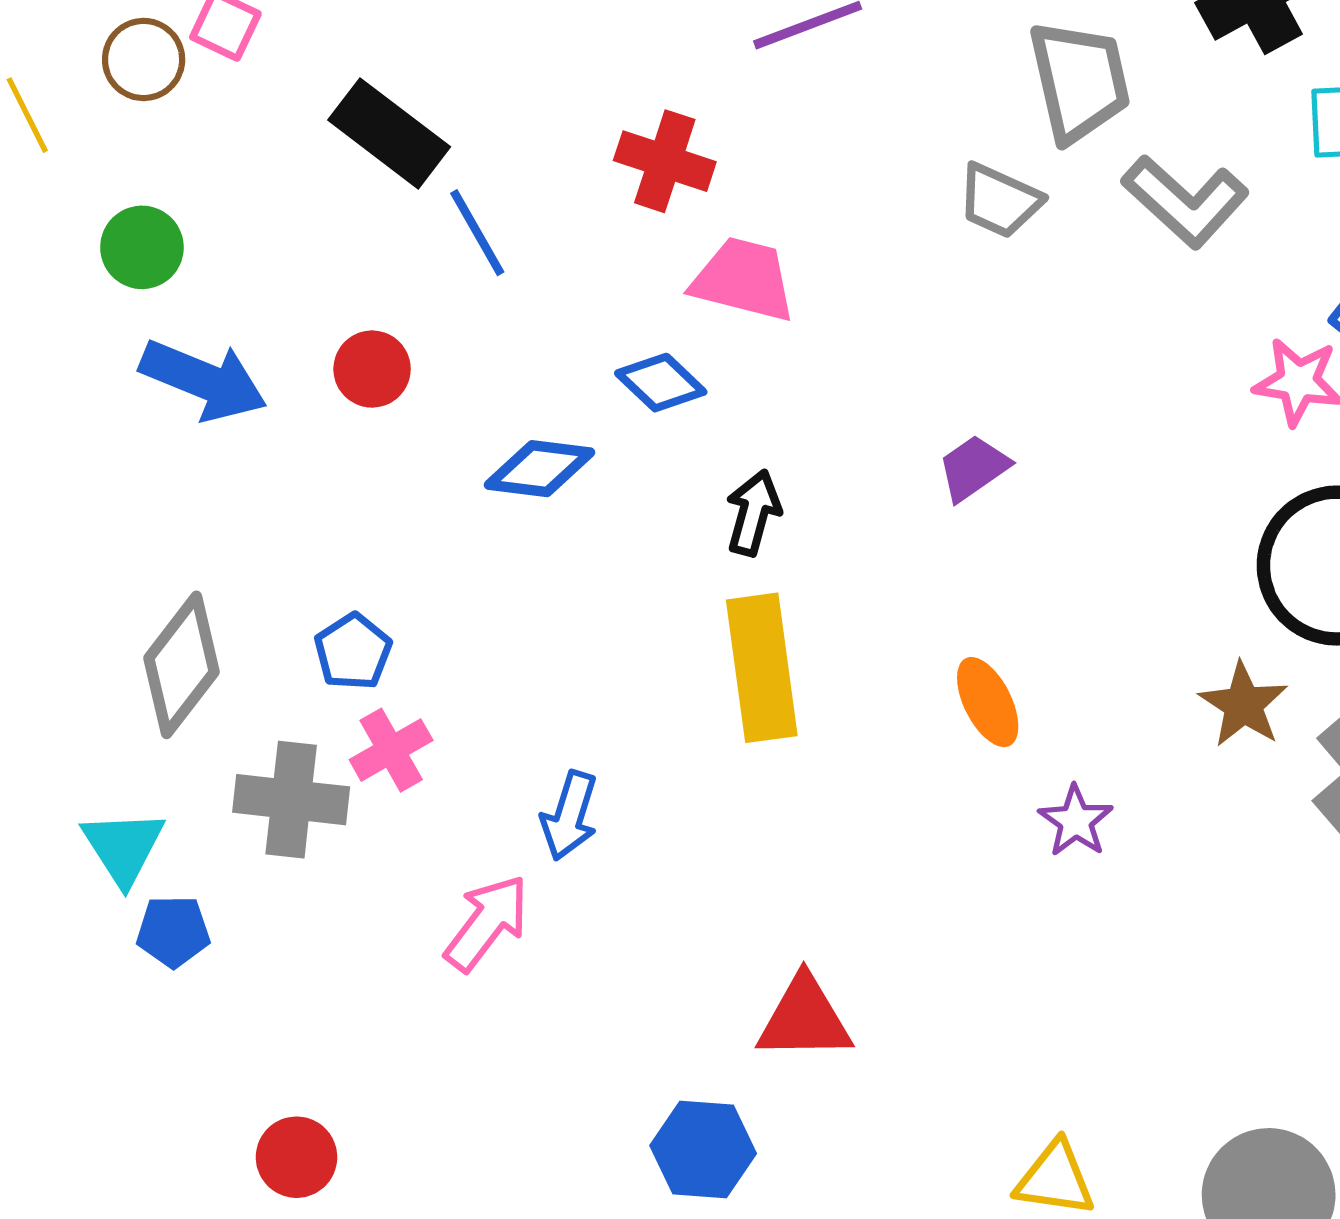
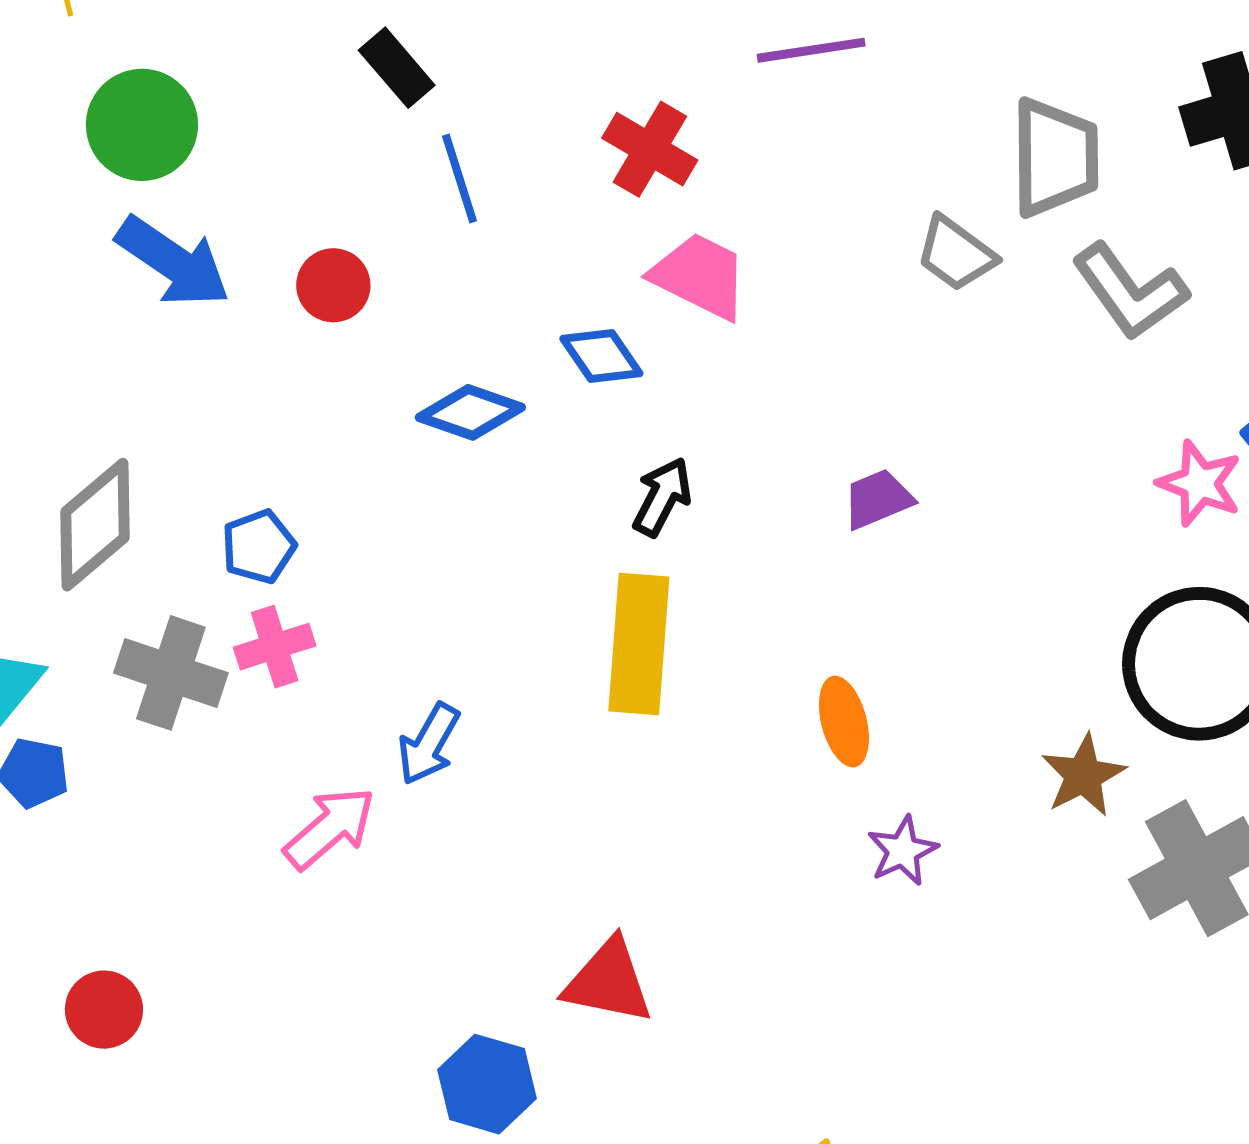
black rectangle: (389, 133) -> (397, 68), size x0.7
green circle: (142, 247) -> (142, 125), size x1.4

